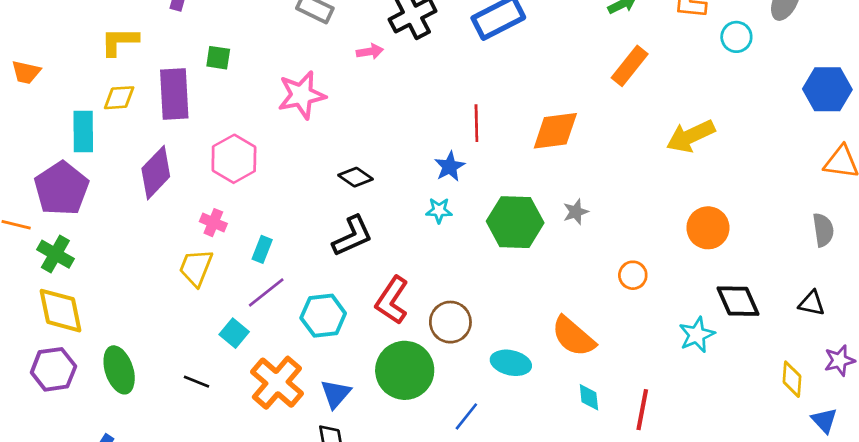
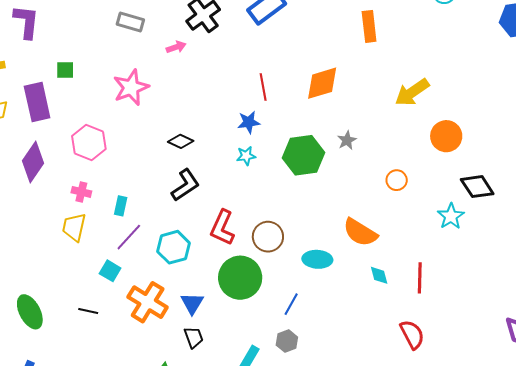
orange rectangle: (630, 66) -> (369, 26), turned -36
yellow arrow: (691, 136) -> (412, 92), moved
blue star: (450, 167) -> (249, 122), turned 30

